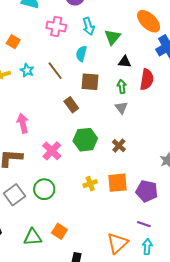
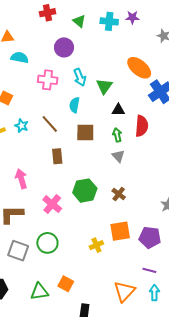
brown rectangle: (71, 105) -> (57, 156), moved, turned 35
yellow cross: (90, 184) -> (96, 245), moved
gray square: (14, 195) -> (18, 251), turned -30

